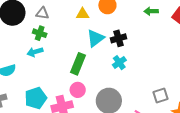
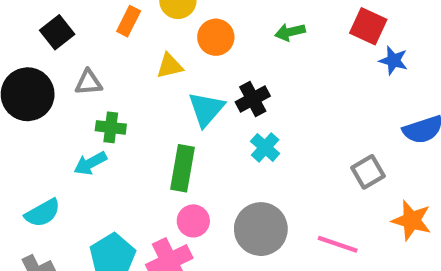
green arrow: (151, 11) -> (290, 32), moved
green cross: (40, 33) -> (111, 127), moved
gray square: (161, 95) -> (368, 172), moved

